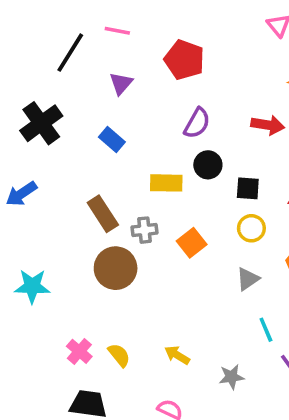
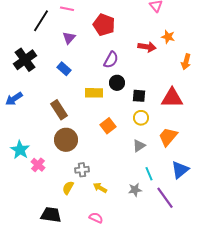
red arrow: (268, 125) -> (147, 47), moved
gray cross: (145, 230) -> (82, 170), moved
cyan star: (32, 286) -> (20, 150), turned 30
pink cross: (79, 351) -> (38, 165), moved
yellow semicircle: (119, 355) -> (68, 188), turned -112
gray star: (231, 377) -> (135, 190), moved

